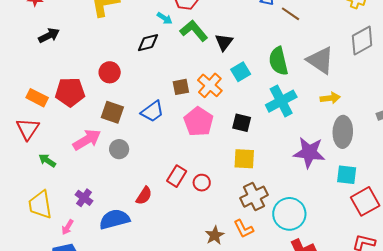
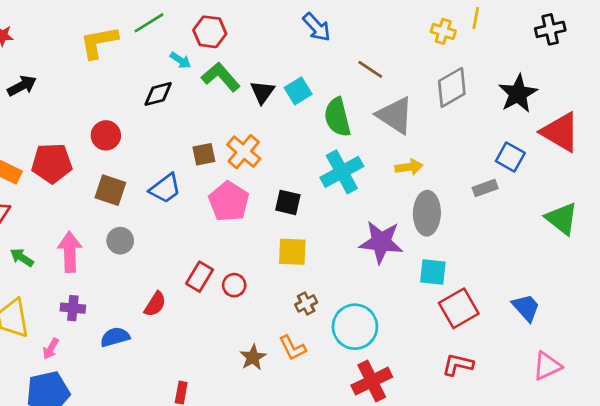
brown line: (291, 14) -> (370, 69), moved
cyan square: (241, 72) -> (298, 91), moved
pink arrow: (87, 140) -> (70, 252), moved, turned -60
brown cross: (254, 197) -> (306, 303), size x0.6
purple cross: (84, 198) -> (73, 308), turned -30
blue semicircle: (114, 219) -> (115, 337), size x0.7

